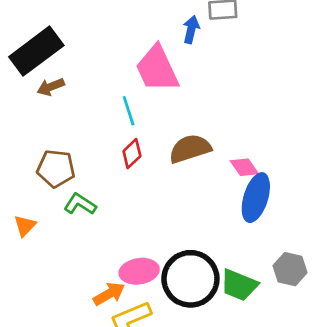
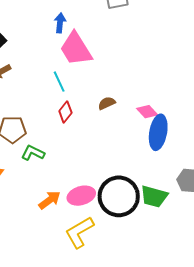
blue arrow: (191, 29) -> (60, 23), moved
brown semicircle: (190, 149) -> (107, 103), size x0.6
orange arrow: (109, 294) -> (50, 200), moved

